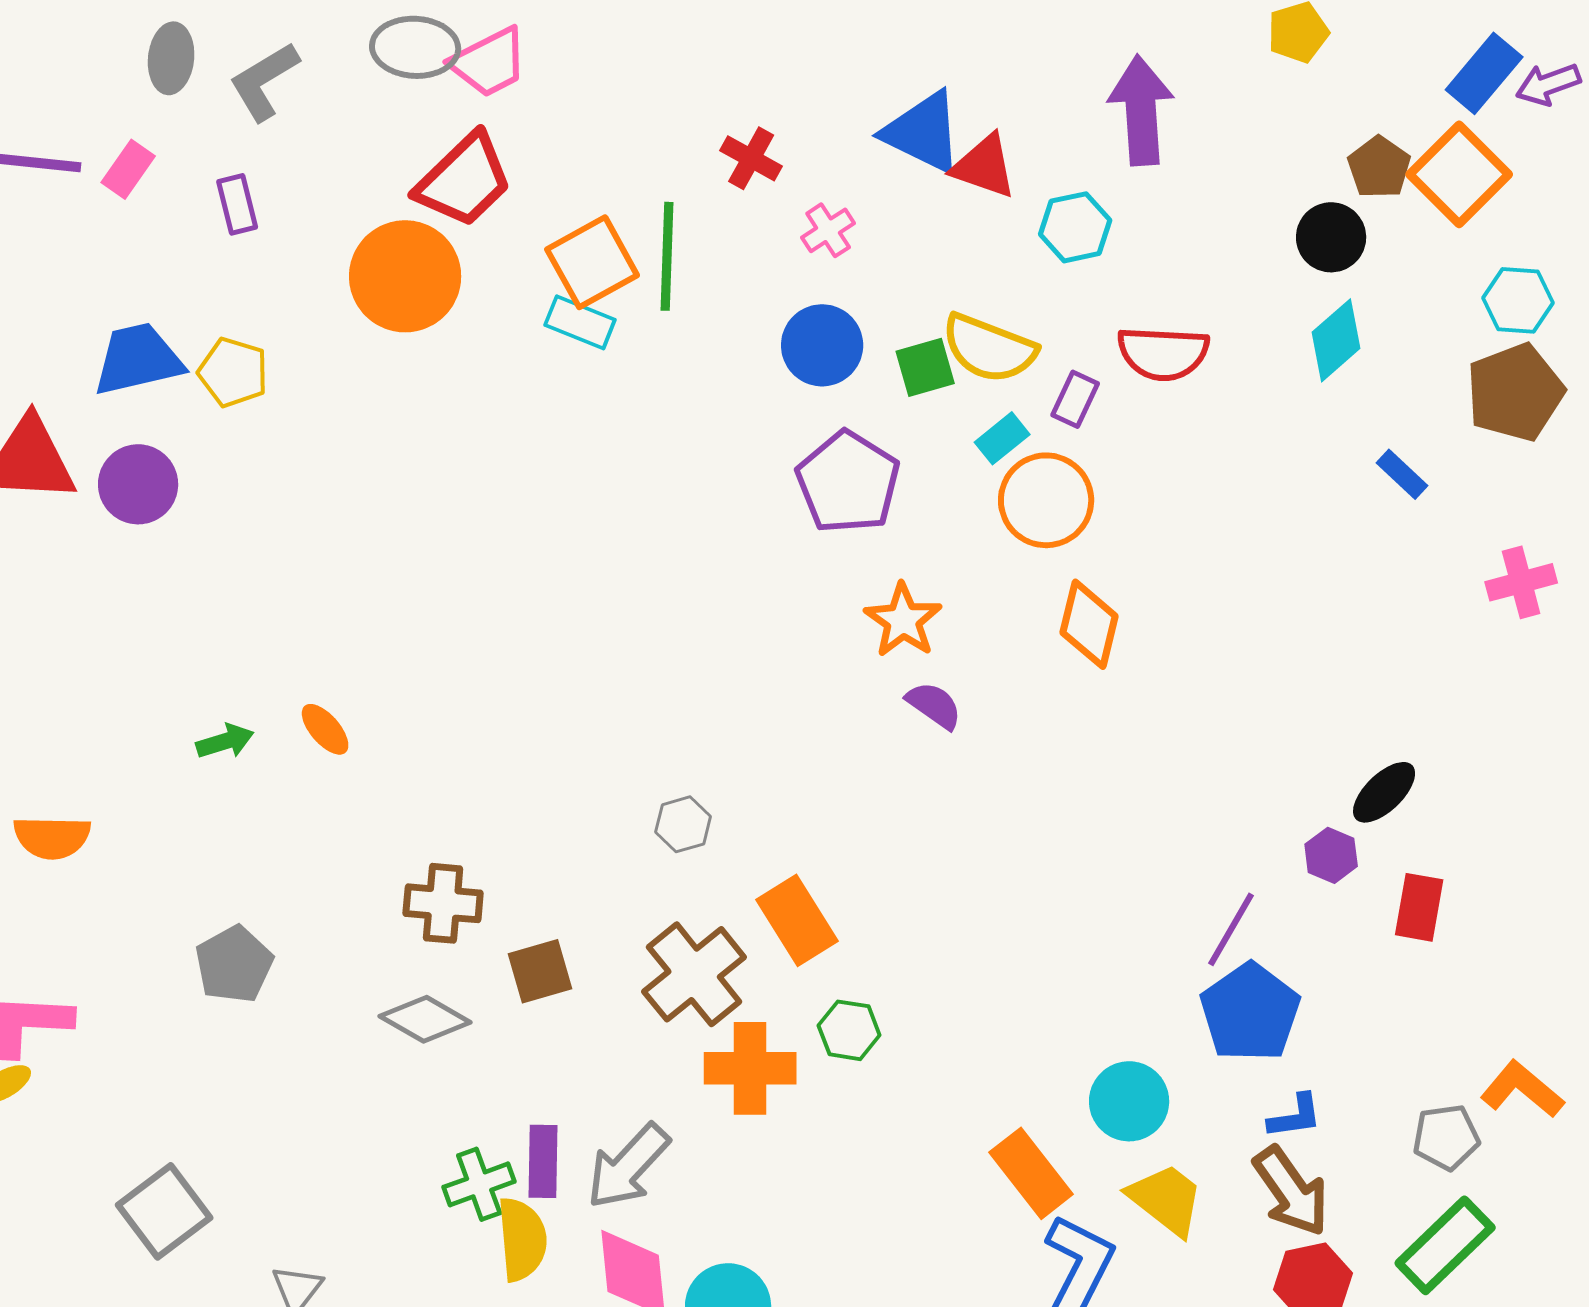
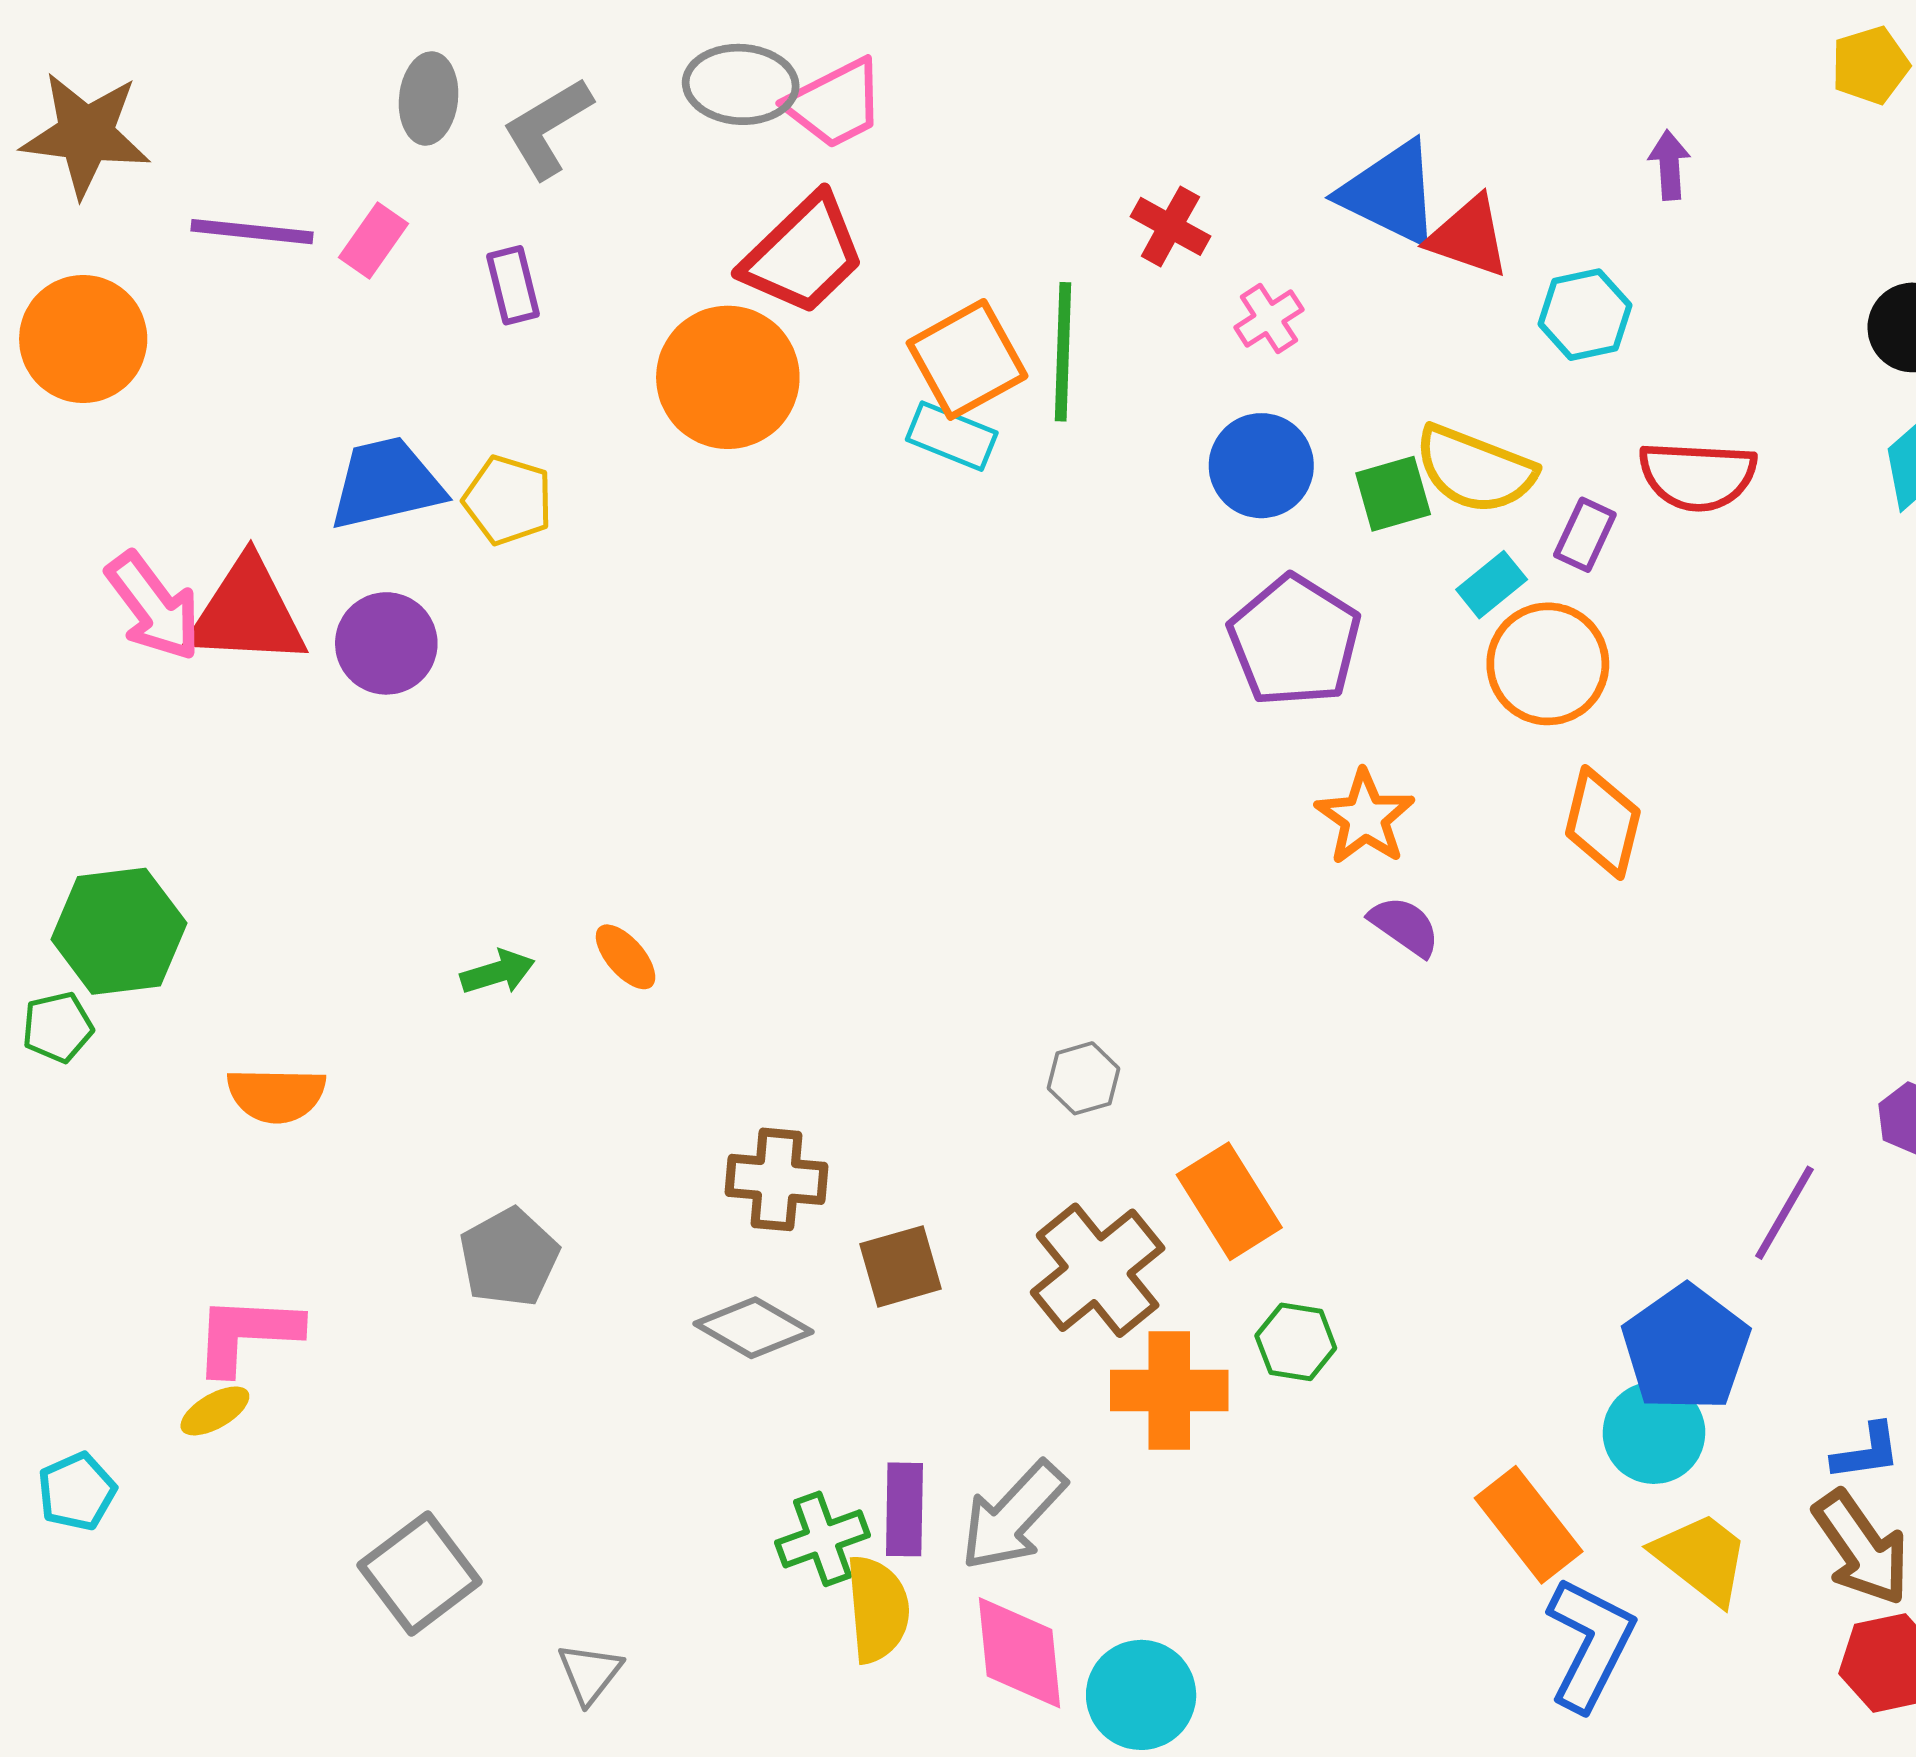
purple arrow: (1141, 110) -> (1669, 165), size x0.5
blue pentagon: (1250, 1012) -> (1686, 1348), moved

